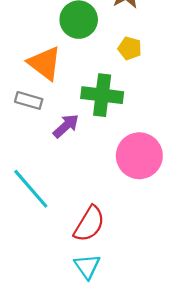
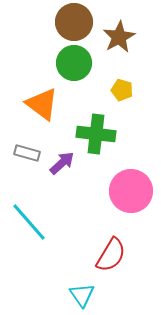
gray rectangle: (29, 100) -> (27, 153), moved
red semicircle: (89, 224) -> (111, 255), moved

